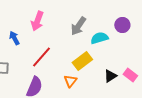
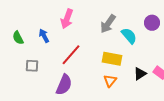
cyan semicircle: (99, 38) -> (129, 36), turned 66
yellow rectangle: (82, 61) -> (112, 59), turned 48
orange triangle: (70, 81) -> (110, 81), moved

